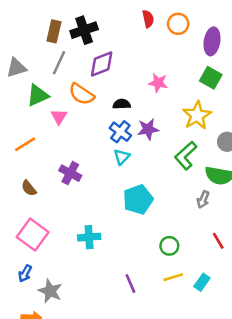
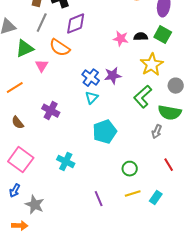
black semicircle: (122, 104) -> (141, 37), moved
cyan cross: (89, 237) -> (66, 162), turned 30

